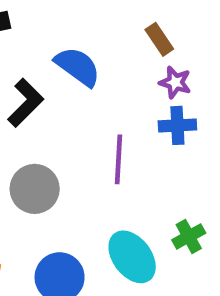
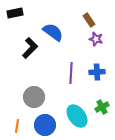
blue cross: (177, 125) -> (97, 72), moved
gray circle: (35, 189) -> (34, 97), moved

